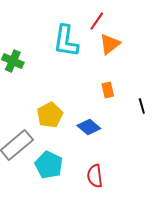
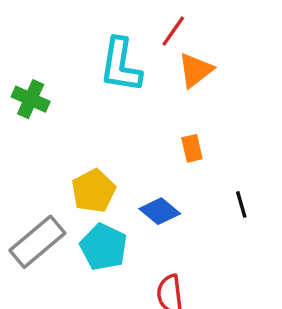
black line: (142, 106) -> (241, 204), moved
cyan pentagon: (49, 165) -> (104, 247), moved

